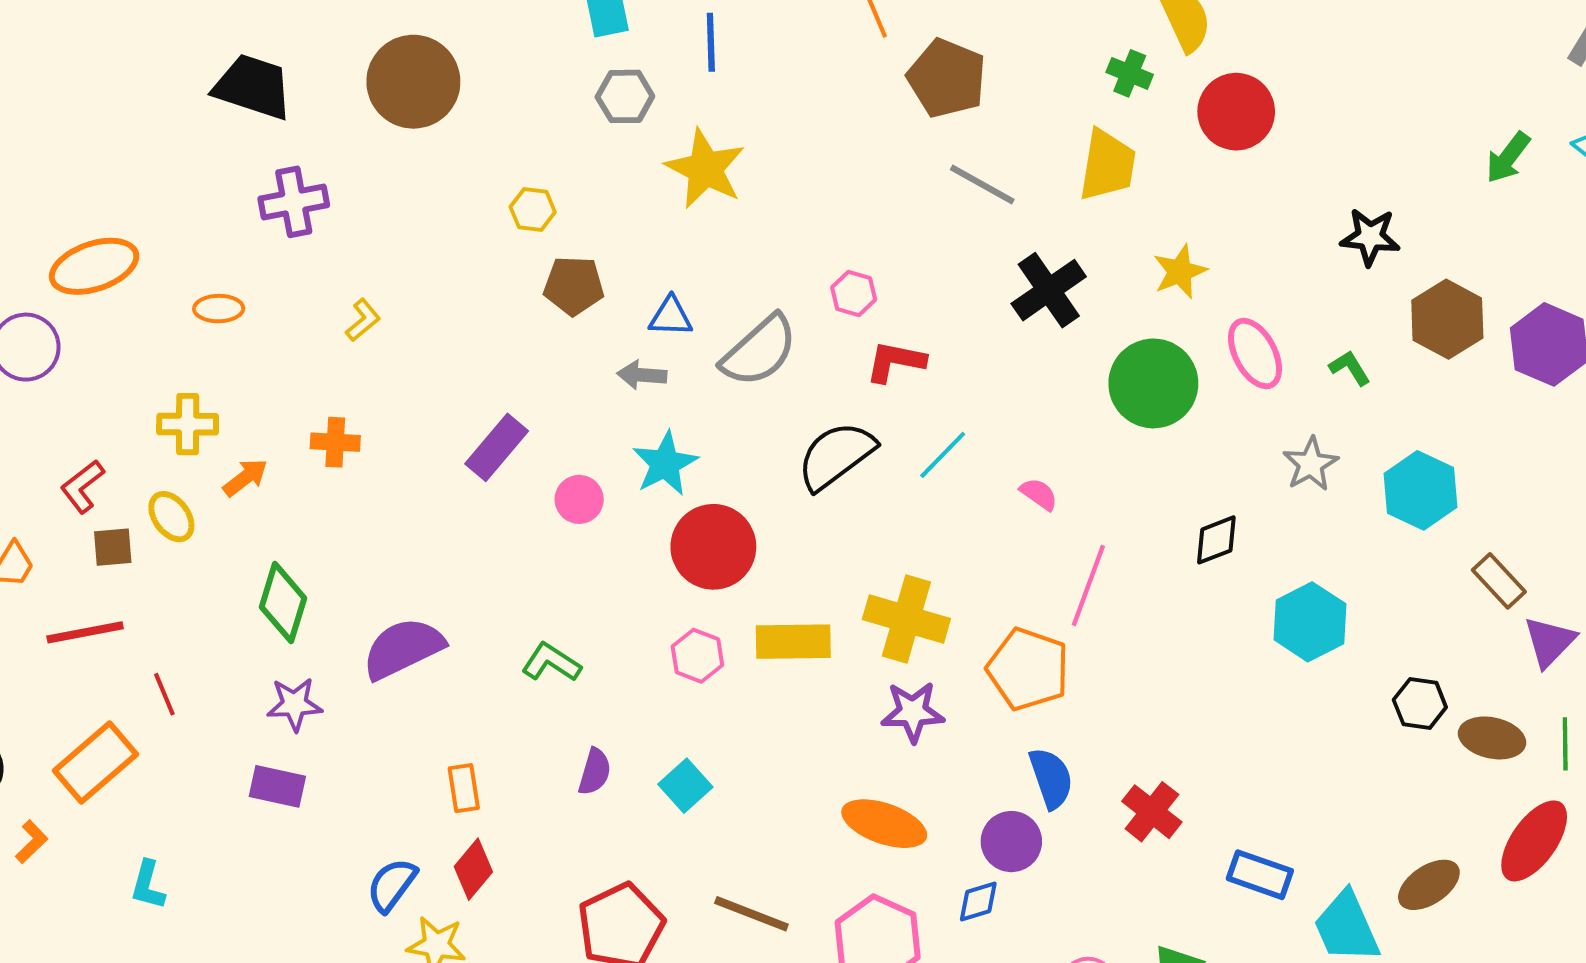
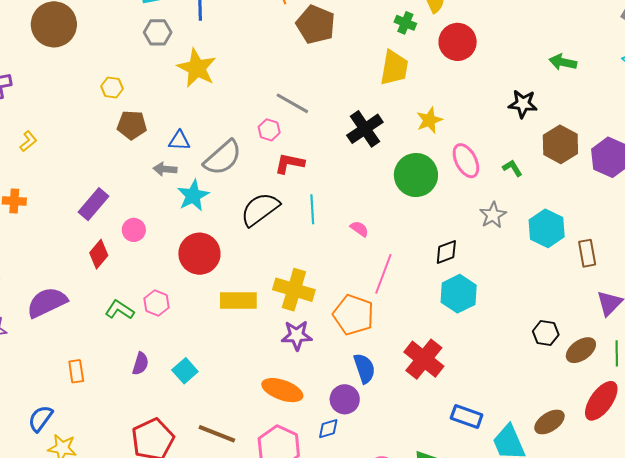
green arrow: (1508, 158) -> (563, 62), moved, turned 64
gray line: (982, 184) -> (292, 103), moved
cyan line: (943, 455) -> (312, 209), turned -48
cyan star: (665, 464) -> (193, 196), moved
brown rectangle: (1499, 581) -> (587, 253), moved, turned 32
cyan hexagon: (1310, 622) -> (459, 294), moved
pink hexagon: (697, 656) -> (157, 303), moved
brown ellipse: (1492, 738) -> (581, 350), turned -48
red cross: (1152, 812) -> (424, 359), moved, size x1.4
red diamond: (473, 869) -> (99, 254), moved

